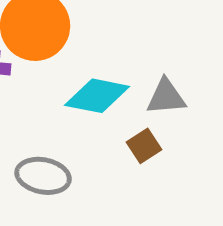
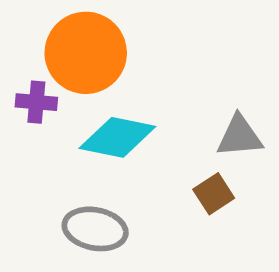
cyan diamond: (97, 96) -> (117, 137), moved

